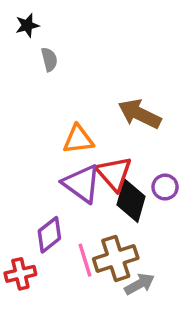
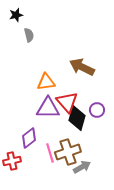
purple triangle: (82, 184) -> (48, 108), turned -35

